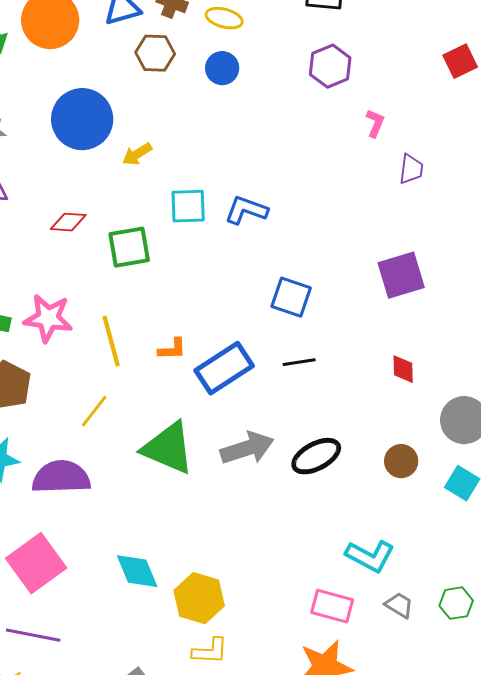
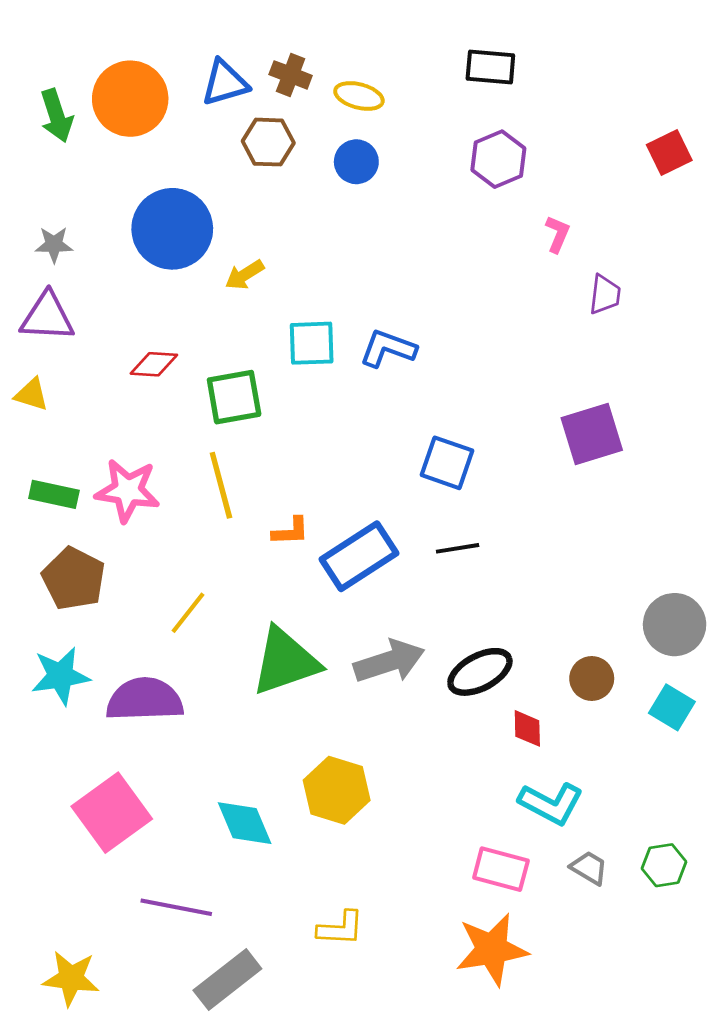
yellow line: (111, 341) -> (221, 485), moved
red diamond: (403, 369) -> (527, 728), moved
green triangle: (168, 448) -> (285, 661), turned -42
yellow hexagon: (199, 598) -> (337, 790), moved
purple line: (33, 635) -> (176, 907), moved

